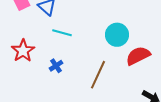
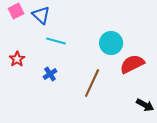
red star: (23, 51) -> (17, 59), size x0.7

